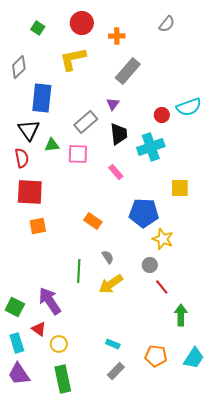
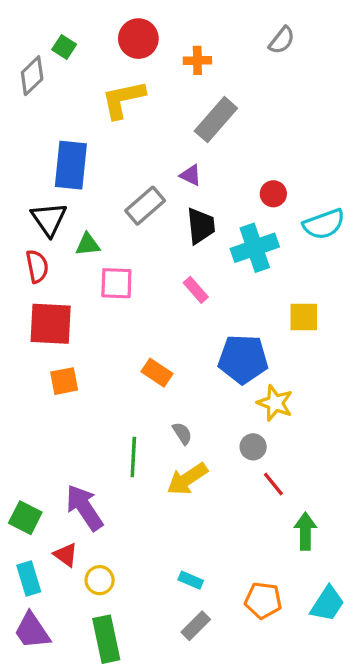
gray diamond: (19, 67) -> (32, 76), moved
purple triangle: (113, 104) -> (191, 175), turned -40
cyan semicircle: (189, 107) -> (324, 224), moved
pink square: (78, 154) -> (116, 283), moved

